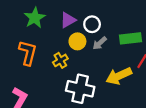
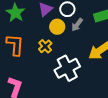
white cross: (80, 89) -> (67, 68), turned -30

